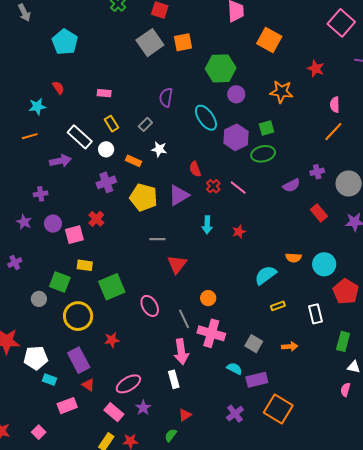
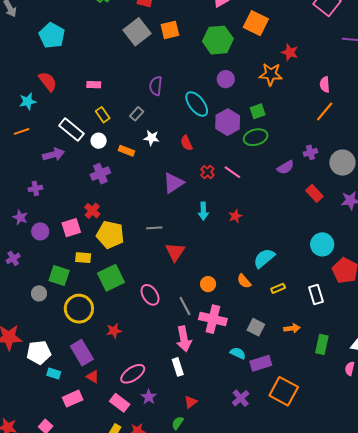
green hexagon: (221, 68) -> (218, 40), moved
red star: (316, 69) -> (290, 52), moved
red semicircle: (58, 88) -> (48, 81), size x1.5
red semicircle: (195, 169) -> (187, 143), moved
yellow pentagon: (144, 197) -> (110, 235), moved
purple circle: (53, 224) -> (40, 231), moved
orange semicircle: (294, 258) -> (244, 281), moved, turned 49
green rectangle: (343, 341) -> (322, 344), moved

